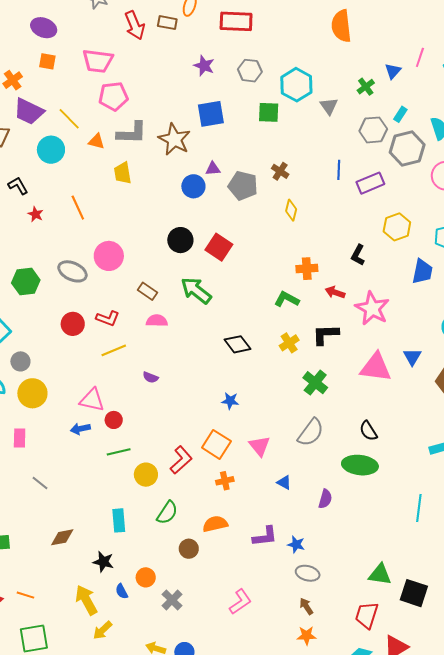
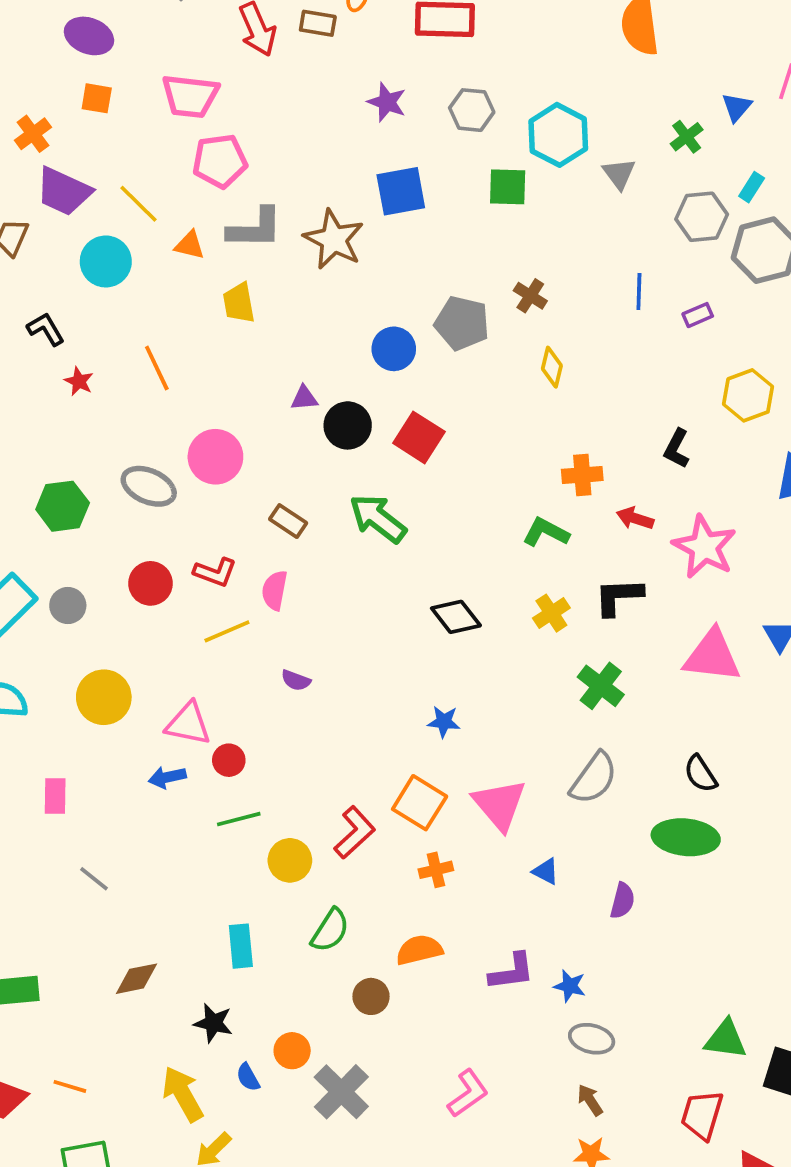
purple triangle: (213, 169) -> (304, 398), moved
purple rectangle: (370, 183) -> (698, 315), size x0.6
blue circle: (193, 186) -> (394, 349), moved
pink semicircle: (157, 321) -> (275, 590), moved, turned -80
gray circle: (20, 361) -> (68, 606), moved
yellow circle: (32, 393) -> (104, 697), moved
pink triangle: (260, 446) -> (499, 805), size x1.4
gray cross: (172, 600) -> (341, 1092), size x1.4

